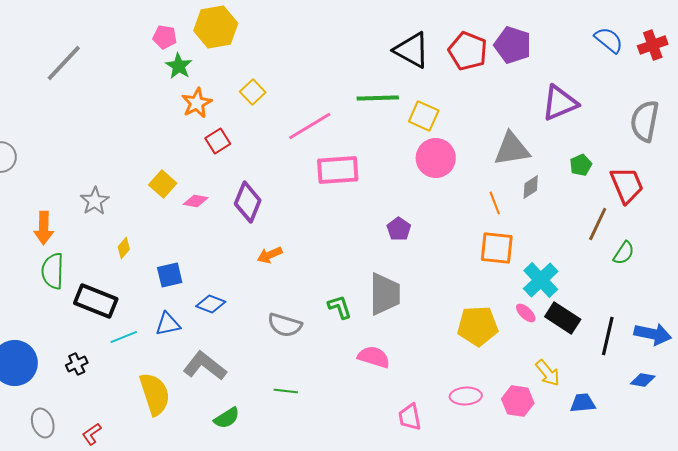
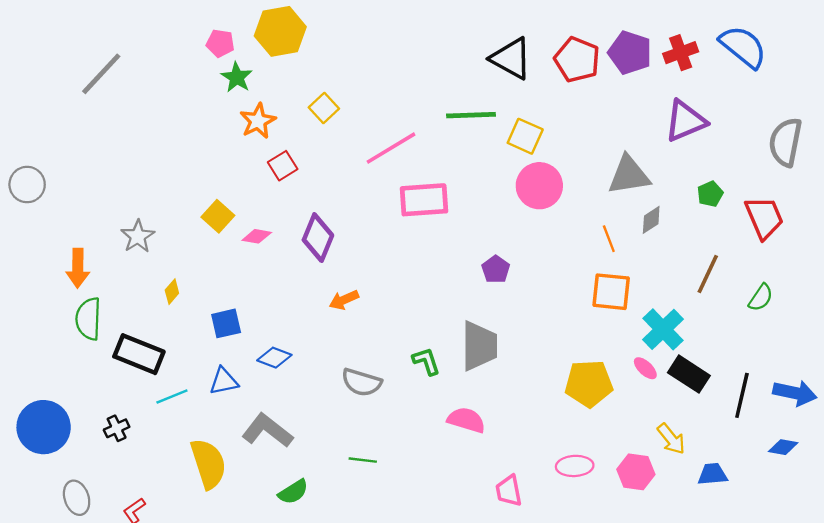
blue semicircle: (609, 40) -> (743, 47), size x1.4
red cross: (653, 45) -> (681, 53), moved
brown line: (598, 224) -> (708, 274), moved

